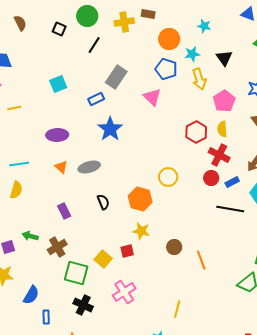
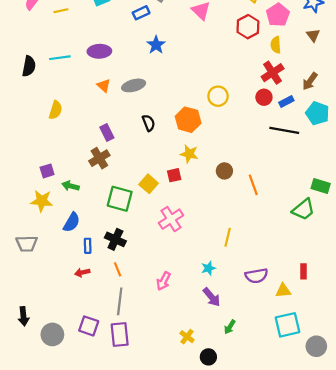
yellow line: (14, 108) -> (61, 11), moved
blue star: (110, 129) -> (156, 45), size x0.7
red hexagon: (196, 132) -> (248, 27), moved
red cross: (219, 155) -> (273, 73), turned 30
cyan line: (19, 164) -> (60, 58), moved
green arrow: (30, 236) -> (71, 186), moved
brown cross: (57, 247) -> (99, 158), moved
black cross: (83, 305) -> (115, 239), moved

